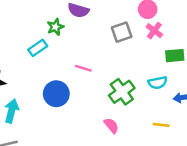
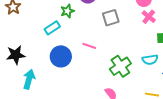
gray square: (122, 32) -> (111, 18), moved
blue circle: (56, 94) -> (61, 56), moved

